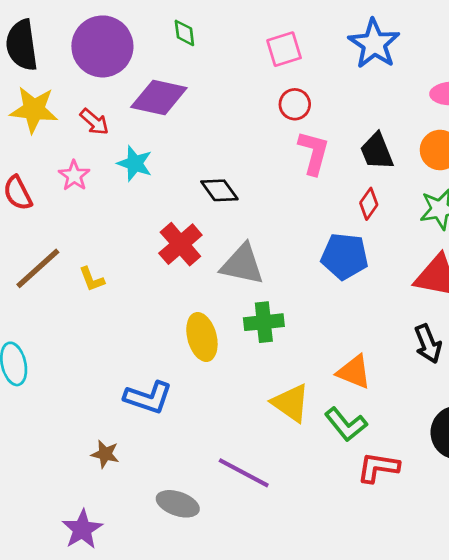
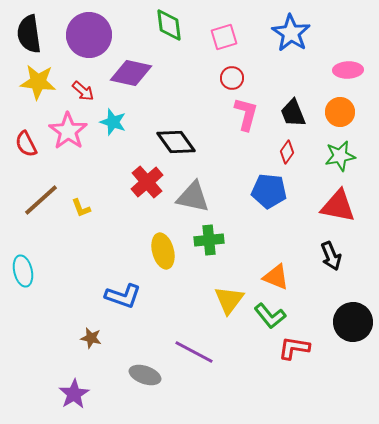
green diamond: (184, 33) -> (169, 25), moved, size x1.6
pink star: (74, 176) -> (68, 131), size x1.6
black diamond: (219, 190) -> (176, 142), size x1.4
yellow triangle: (291, 403) -> (229, 300), turned 32

